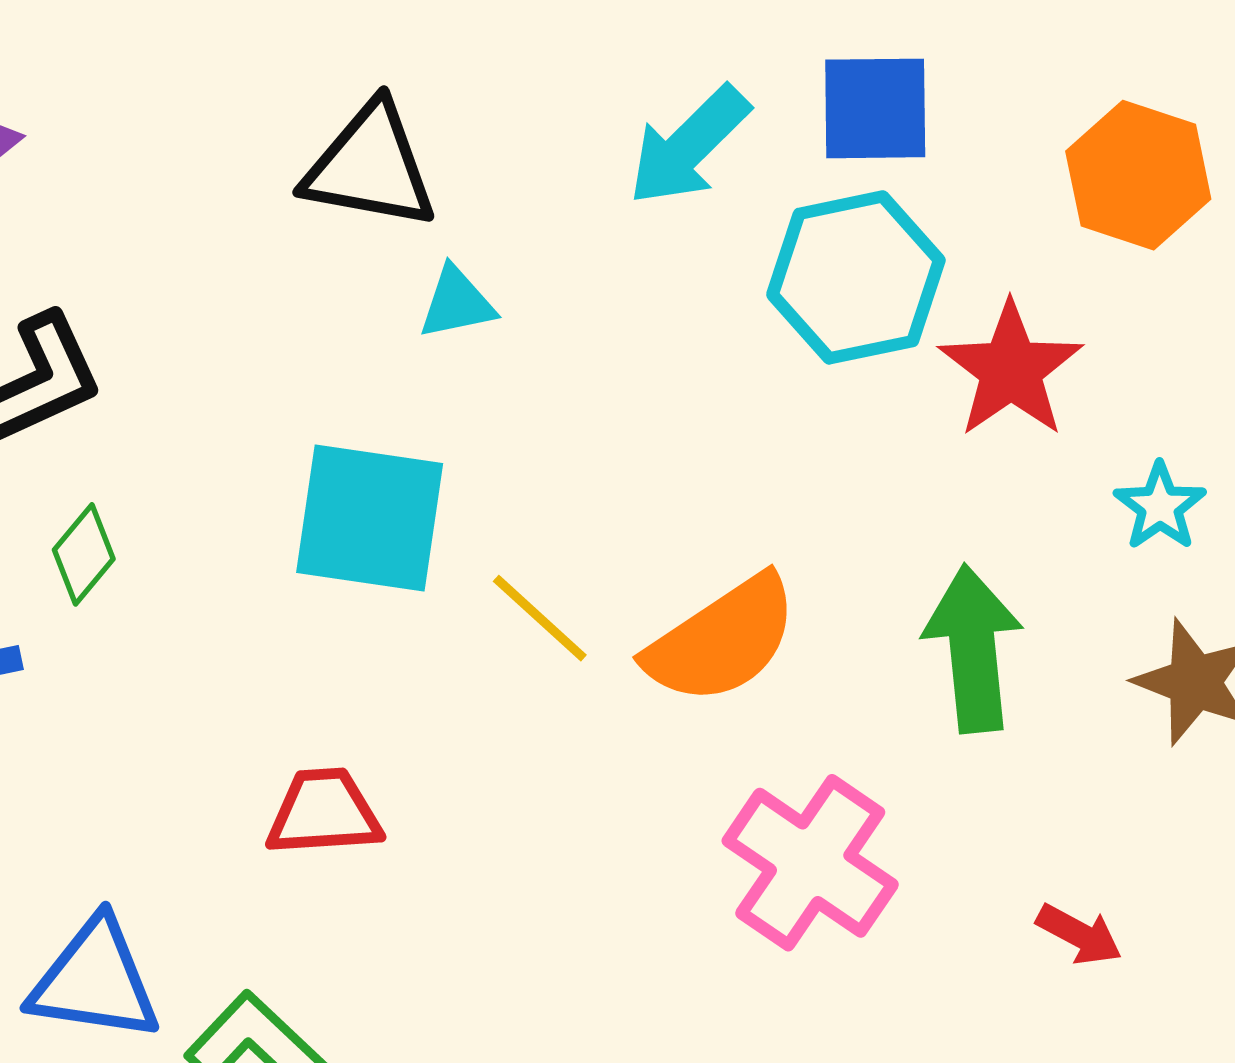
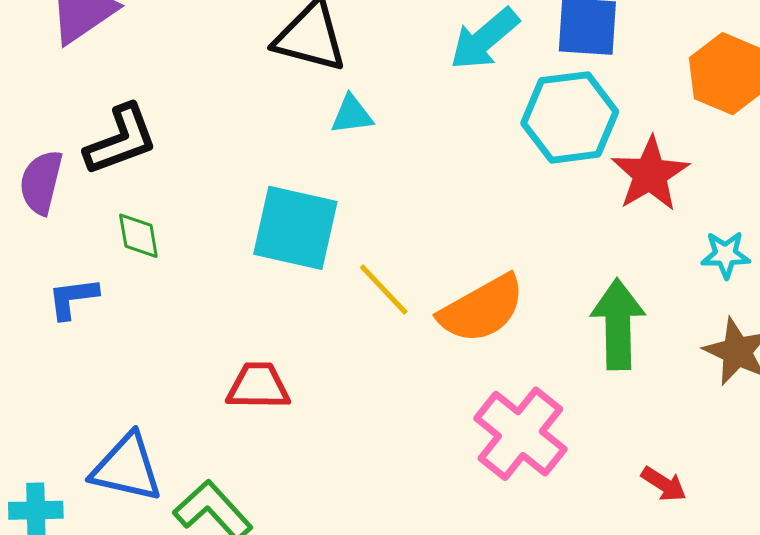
cyan star: (1160, 506) -> (726, 255), turned 30
green diamond: (84, 554) -> (138, 236), turned -54

